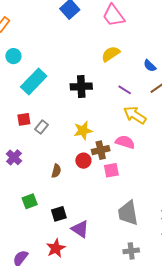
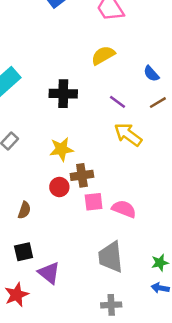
pink semicircle: (125, 142) -> (124, 209), moved
brown semicircle: (56, 171) -> (24, 210), moved

